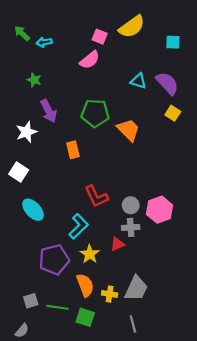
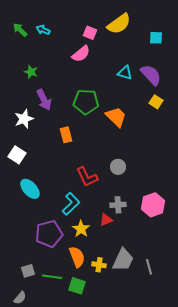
cyan arrow: (44, 42) -> (43, 30), moved, turned 32
gray circle: (131, 205) -> (118, 167), moved
pink hexagon: (160, 210) -> (153, 205), moved
gray line: (133, 324) -> (149, 267), moved

